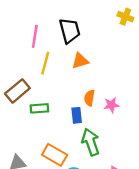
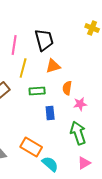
orange semicircle: (89, 98) -> (67, 88), moved
green rectangle: (39, 108) -> (37, 91), moved
green arrow: (91, 142) -> (78, 133), moved

